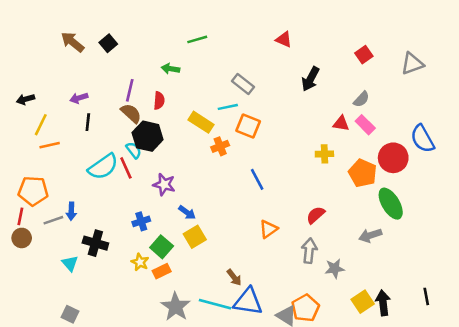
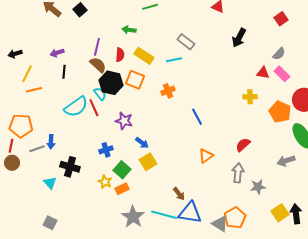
yellow rectangle: (201, 122) -> (144, 56), moved
orange square: (248, 126) -> (135, 80), moved

